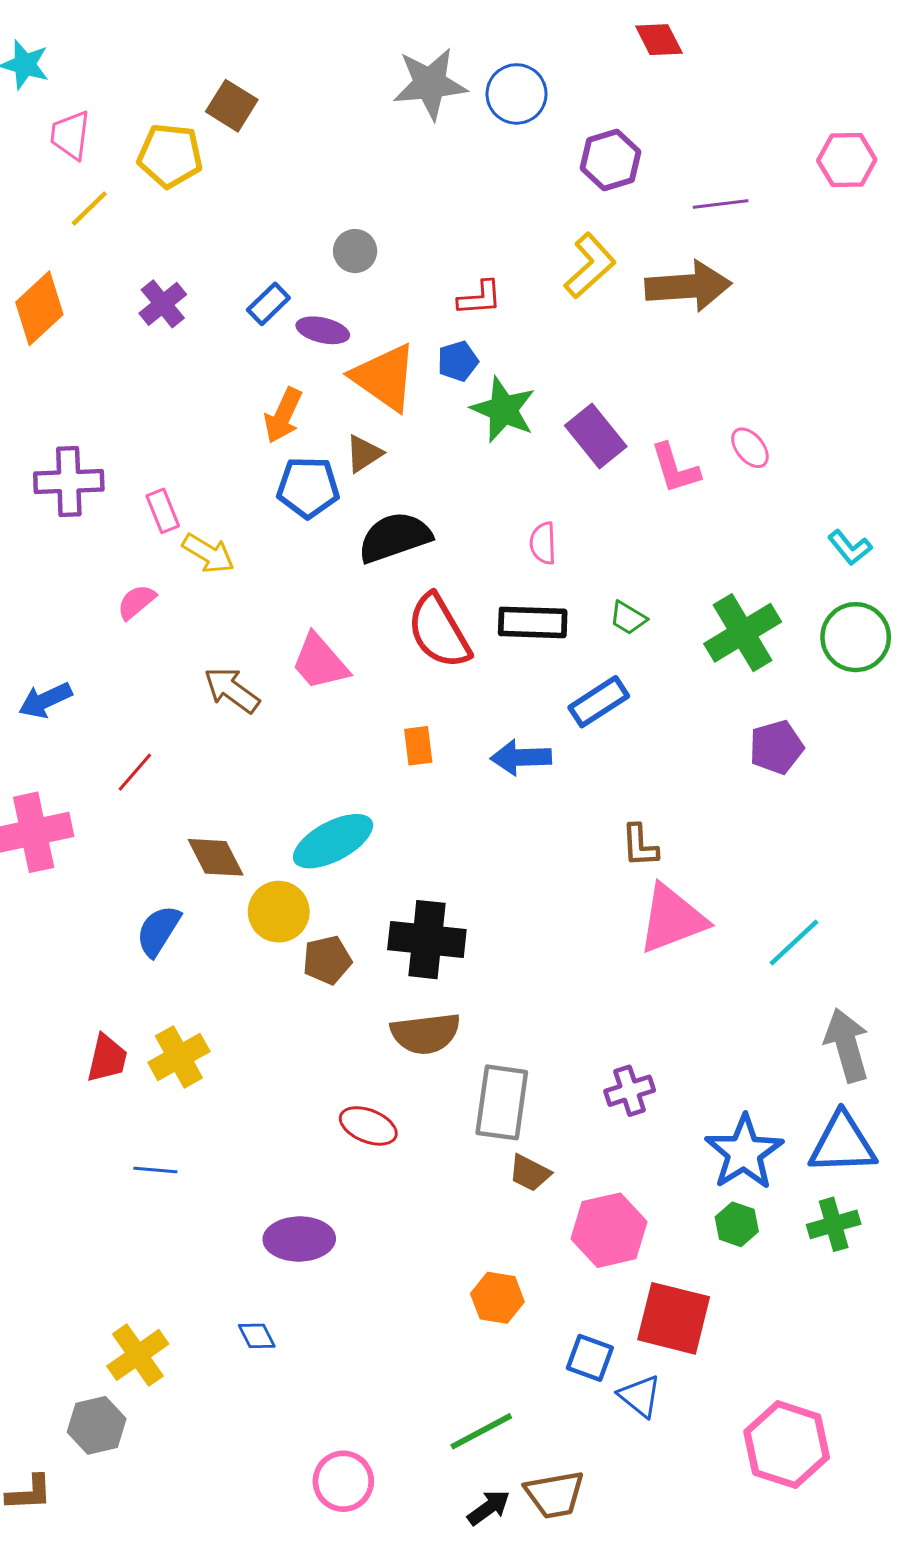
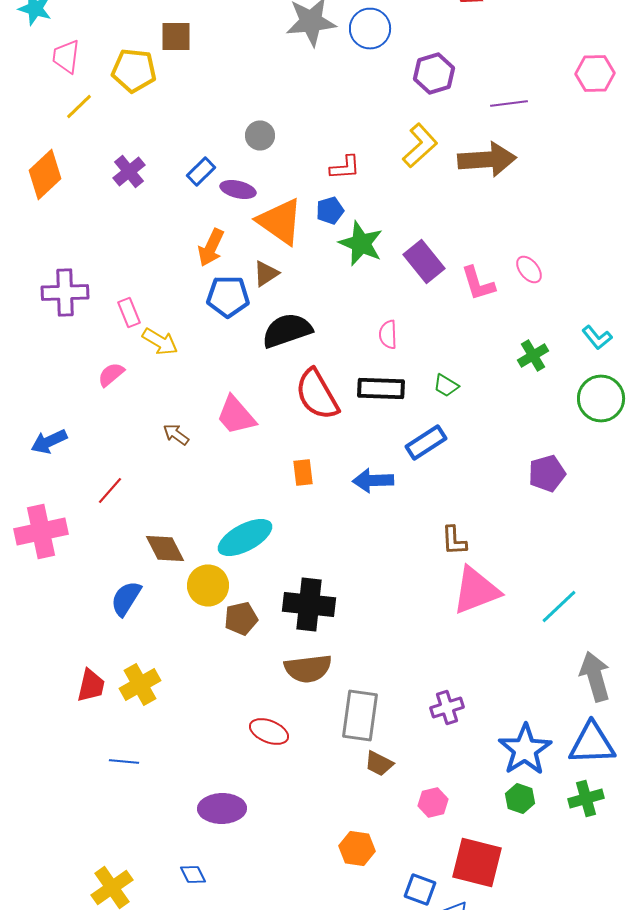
brown square: (232, 106) -> (176, 36), turned -32
green cross: (743, 633) -> (533, 356), moved, size x0.6
brown arrow: (232, 690) -> (176, 434), size x0.7
pink hexagon: (609, 1230) -> (433, 802), size x0.6

